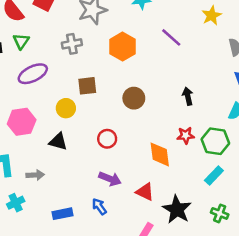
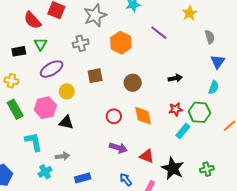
black arrow: (188, 96) -> (175, 78), turned 96
yellow circle: (66, 108) -> (67, 91), moved
black triangle: (58, 141) -> (66, 122), moved
orange diamond: (160, 154) -> (143, 116), moved
gray arrow: (35, 175) -> (62, 156), moved
cyan rectangle: (214, 176) -> (183, 131), moved
blue arrow: (99, 207) -> (126, 179), moved
green cross: (220, 213) -> (207, 169), turned -32

